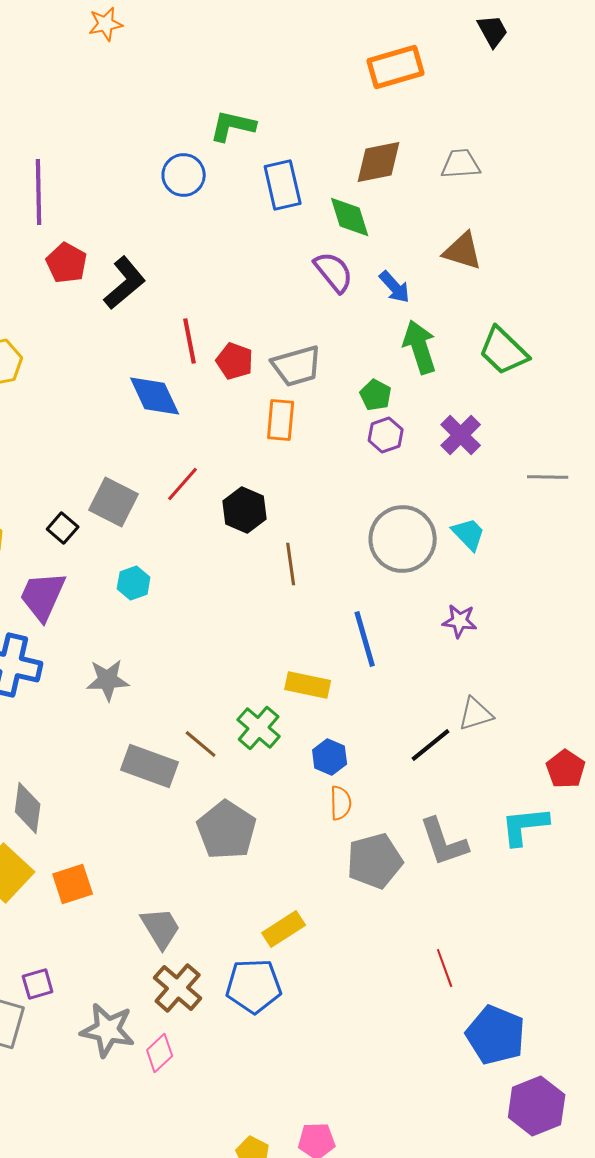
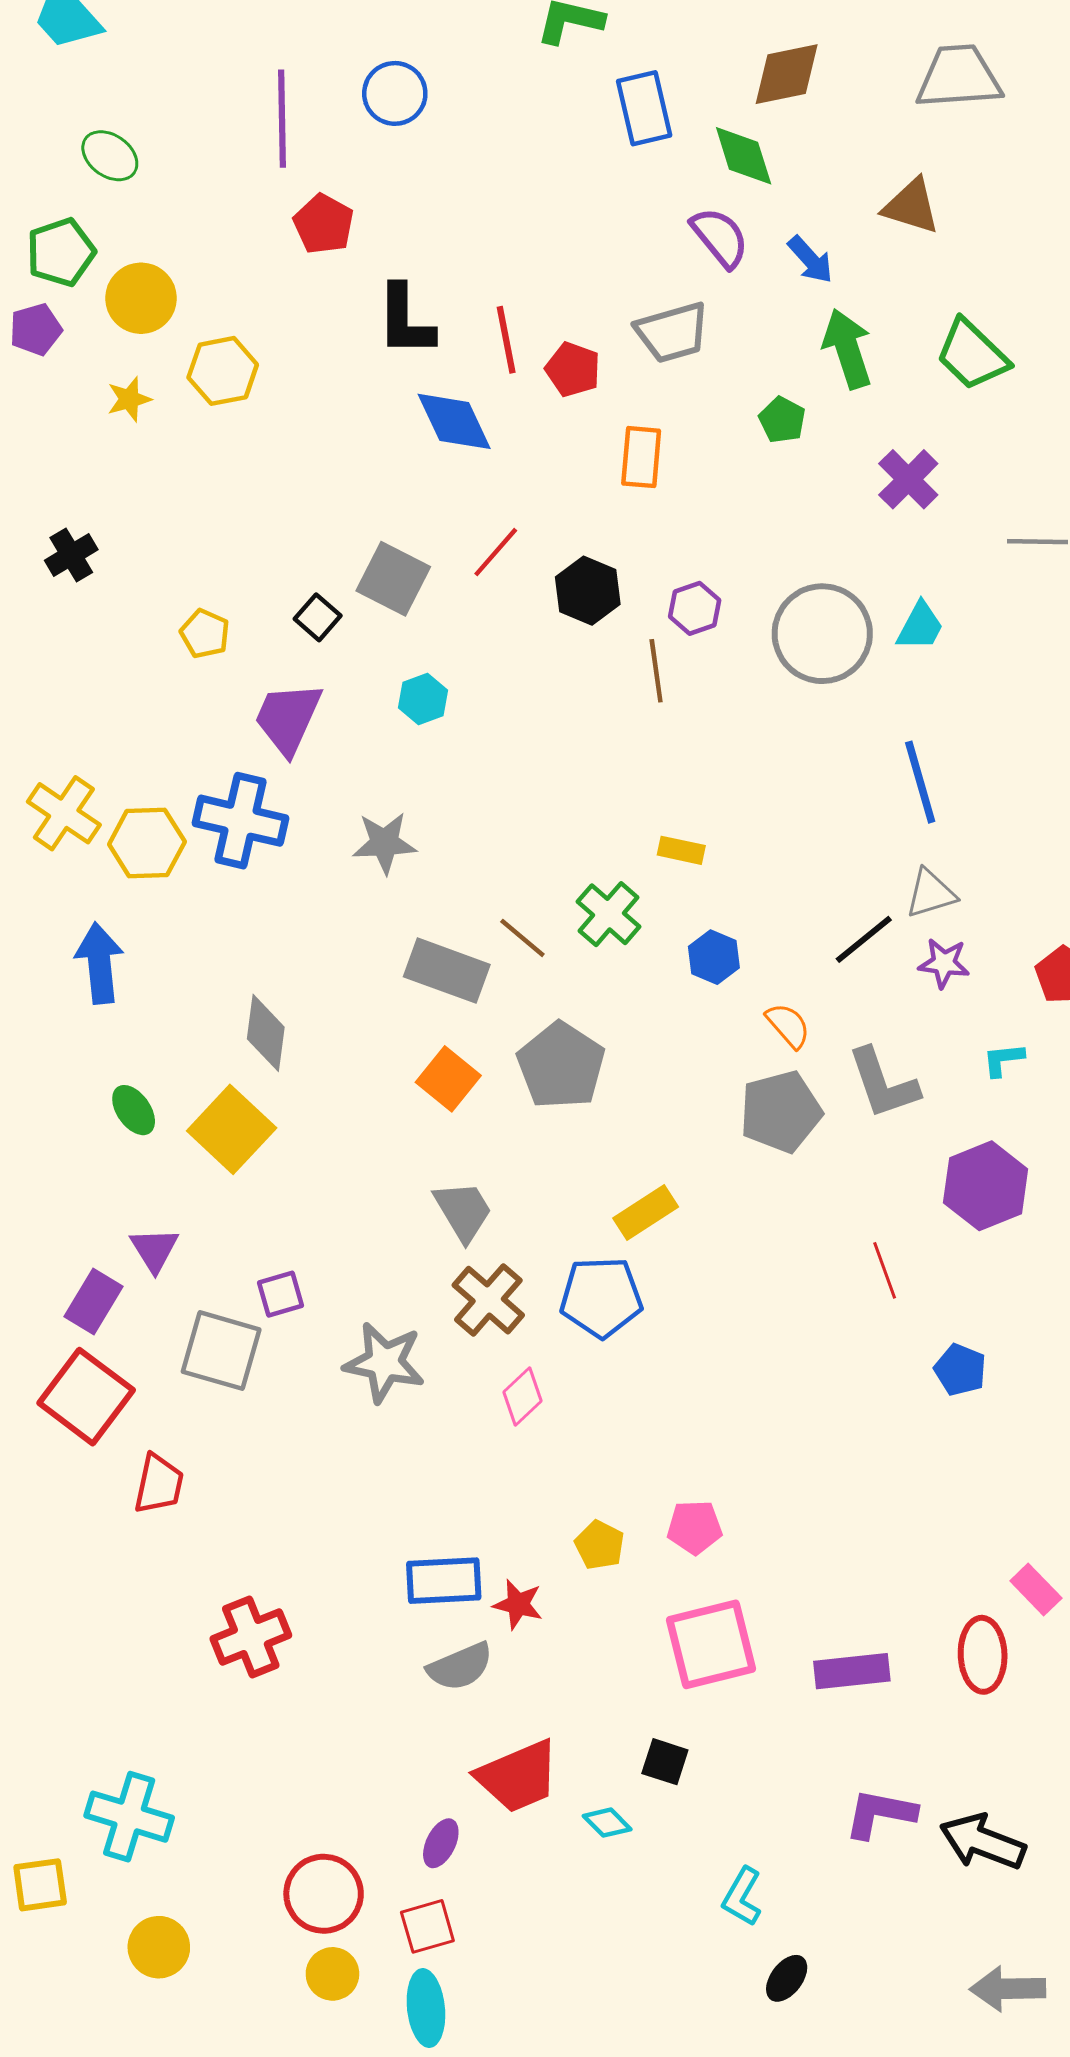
gray trapezoid: (461, 164) -> (959, 77), moved, size x1.5
blue circle: (184, 175) -> (395, 93), moved
black L-shape: (125, 283) -> (405, 320), moved, turned 130
gray trapezoid: (297, 366) -> (672, 332), moved
purple hexagon: (386, 435) -> (695, 608), moved
cyan trapezoid: (469, 534) -> (920, 626), turned 72
purple star: (460, 621) -> (944, 963), moved
blue line: (365, 639) -> (920, 782), moved
yellow rectangle: (308, 685) -> (681, 850), size x0.7
orange semicircle: (341, 803) -> (788, 1025), moved, turned -40
cyan L-shape: (525, 826) -> (1003, 1060), size x0.6
orange square: (73, 884) -> (448, 1079), moved, turned -33
blue pentagon: (496, 1035) -> (960, 1370), size x0.6
pink diamond: (160, 1053) -> (522, 1397), moved
purple hexagon: (537, 1106) -> (986, 1186), moved

